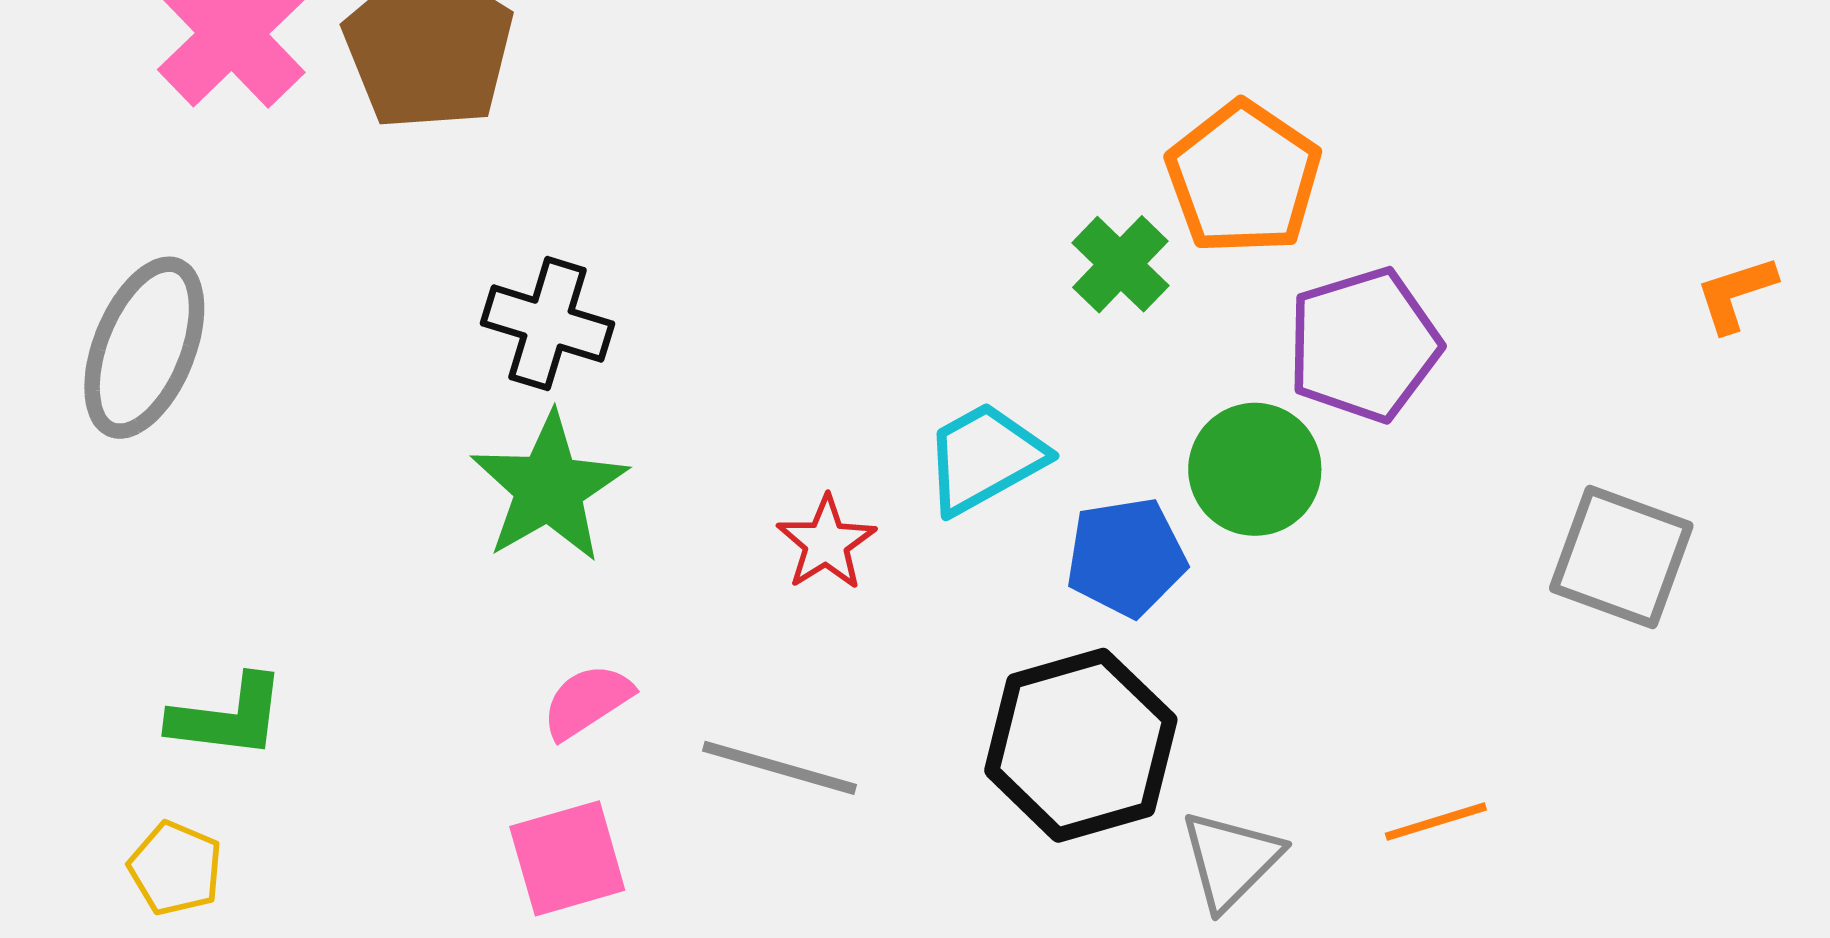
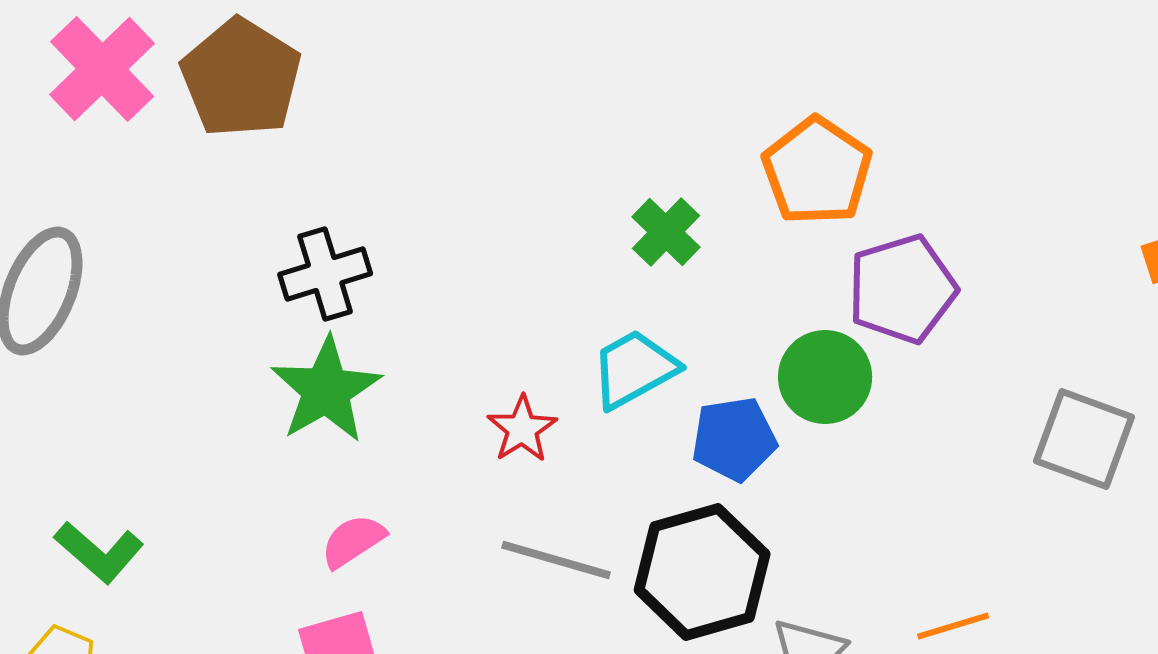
green cross: (1120, 264) -> (666, 232), moved
black cross: (547, 324) -> (325, 274), turned -34
green L-shape: (228, 717) -> (99, 552), turned 34
gray line: (780, 768) -> (556, 560), moved

